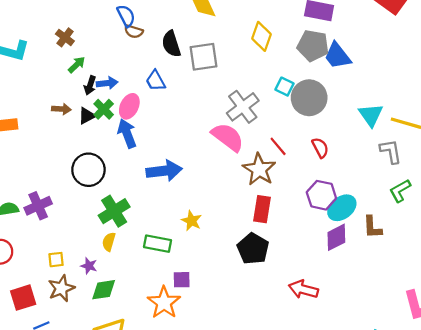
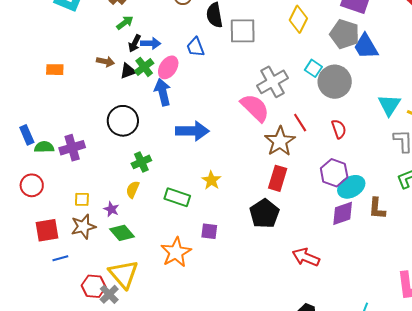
green cross: (114, 211) -> (141, 162), size x0.7
purple square: (182, 280) -> (209, 231), moved
green diamond: (104, 290) -> (122, 233), turned 50

